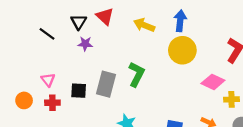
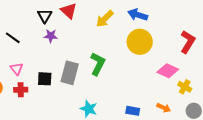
blue arrow: (180, 21) -> (138, 15), turned -78
yellow arrow: (144, 25) -> (105, 19), turned -66
black line: (47, 34) -> (13, 38), moved
yellow cross: (232, 99) -> (185, 87), turned 32

